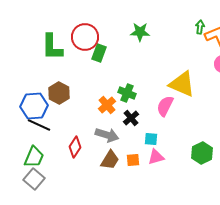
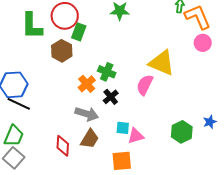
brown hexagon: (59, 93) -> (62, 51), moved
cyan square: (151, 139) -> (123, 128), moved
red diamond: (75, 147) -> (63, 146), moved, turned -30
orange square: (133, 160) -> (122, 161), moved, size x1.5

